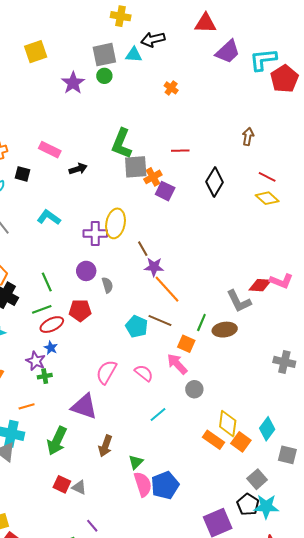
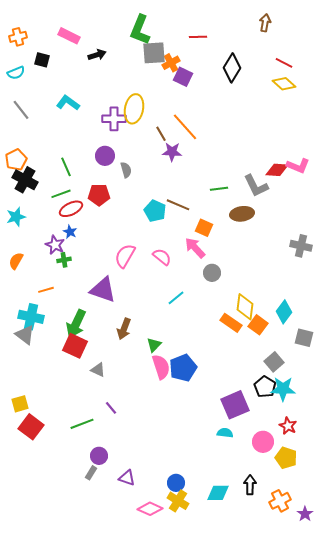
orange line: (167, 289) -> (185, 127), moved
green line: (201, 323) -> (219, 189), moved, turned 60
red square: (62, 484) -> (75, 346), moved, size x1.4

